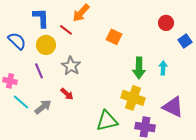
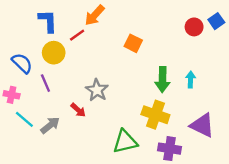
red line: (66, 30) -> (77, 35), turned -72
blue semicircle: (17, 41) -> (22, 63), moved
blue square: (185, 41) -> (216, 21), moved
gray star: (71, 66) -> (97, 90), moved

